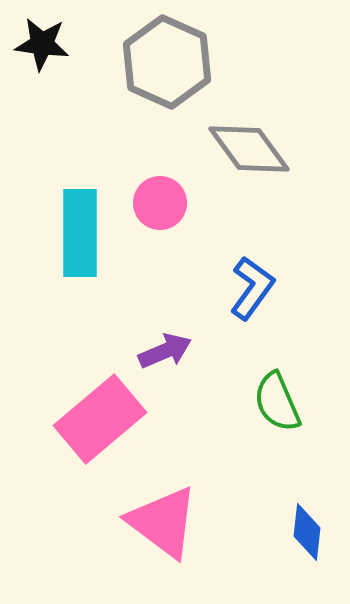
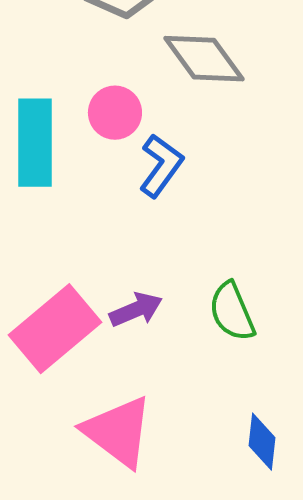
blue L-shape: (252, 288) -> (161, 166), moved
purple arrow: (165, 351) -> (136, 310), moved

